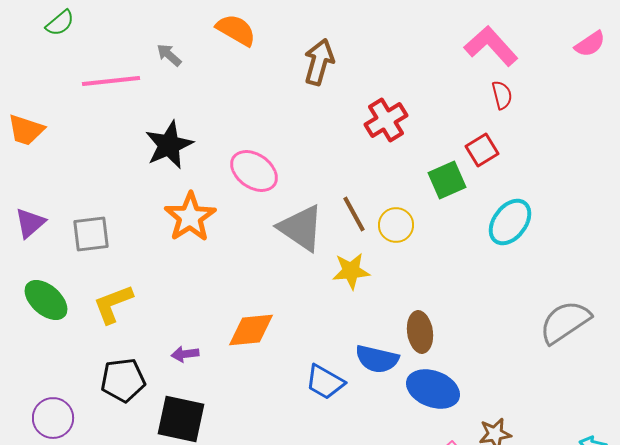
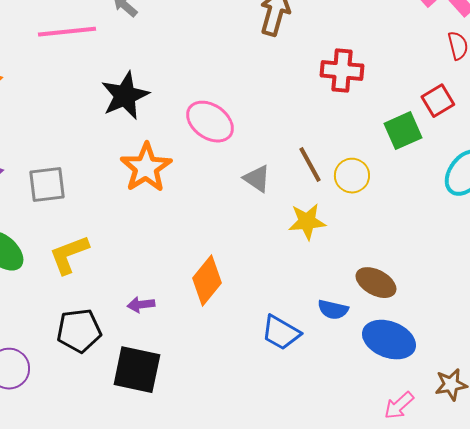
red cross: (386, 120) -> (342, 71), turned 36
gray triangle: (301, 228) -> (257, 179), size x0.6
orange diamond: (251, 330) -> (207, 281), turned -45
brown ellipse: (420, 332) -> (376, 283), turned -54
blue semicircle: (377, 359) -> (333, 310), size x0.7

